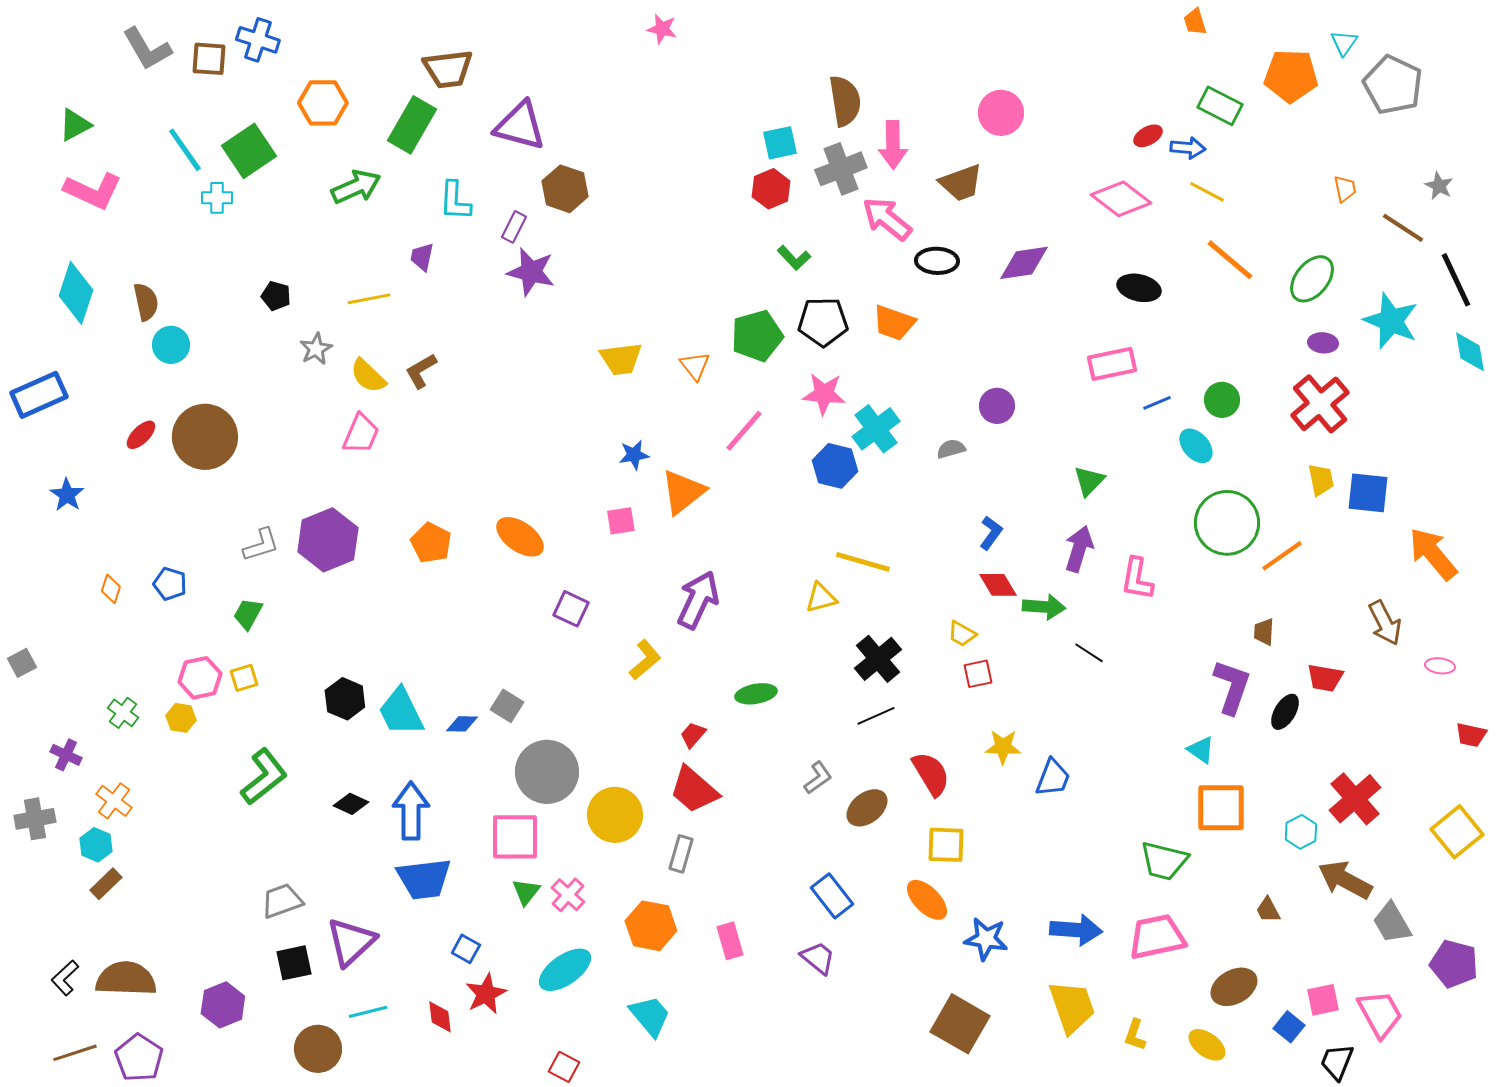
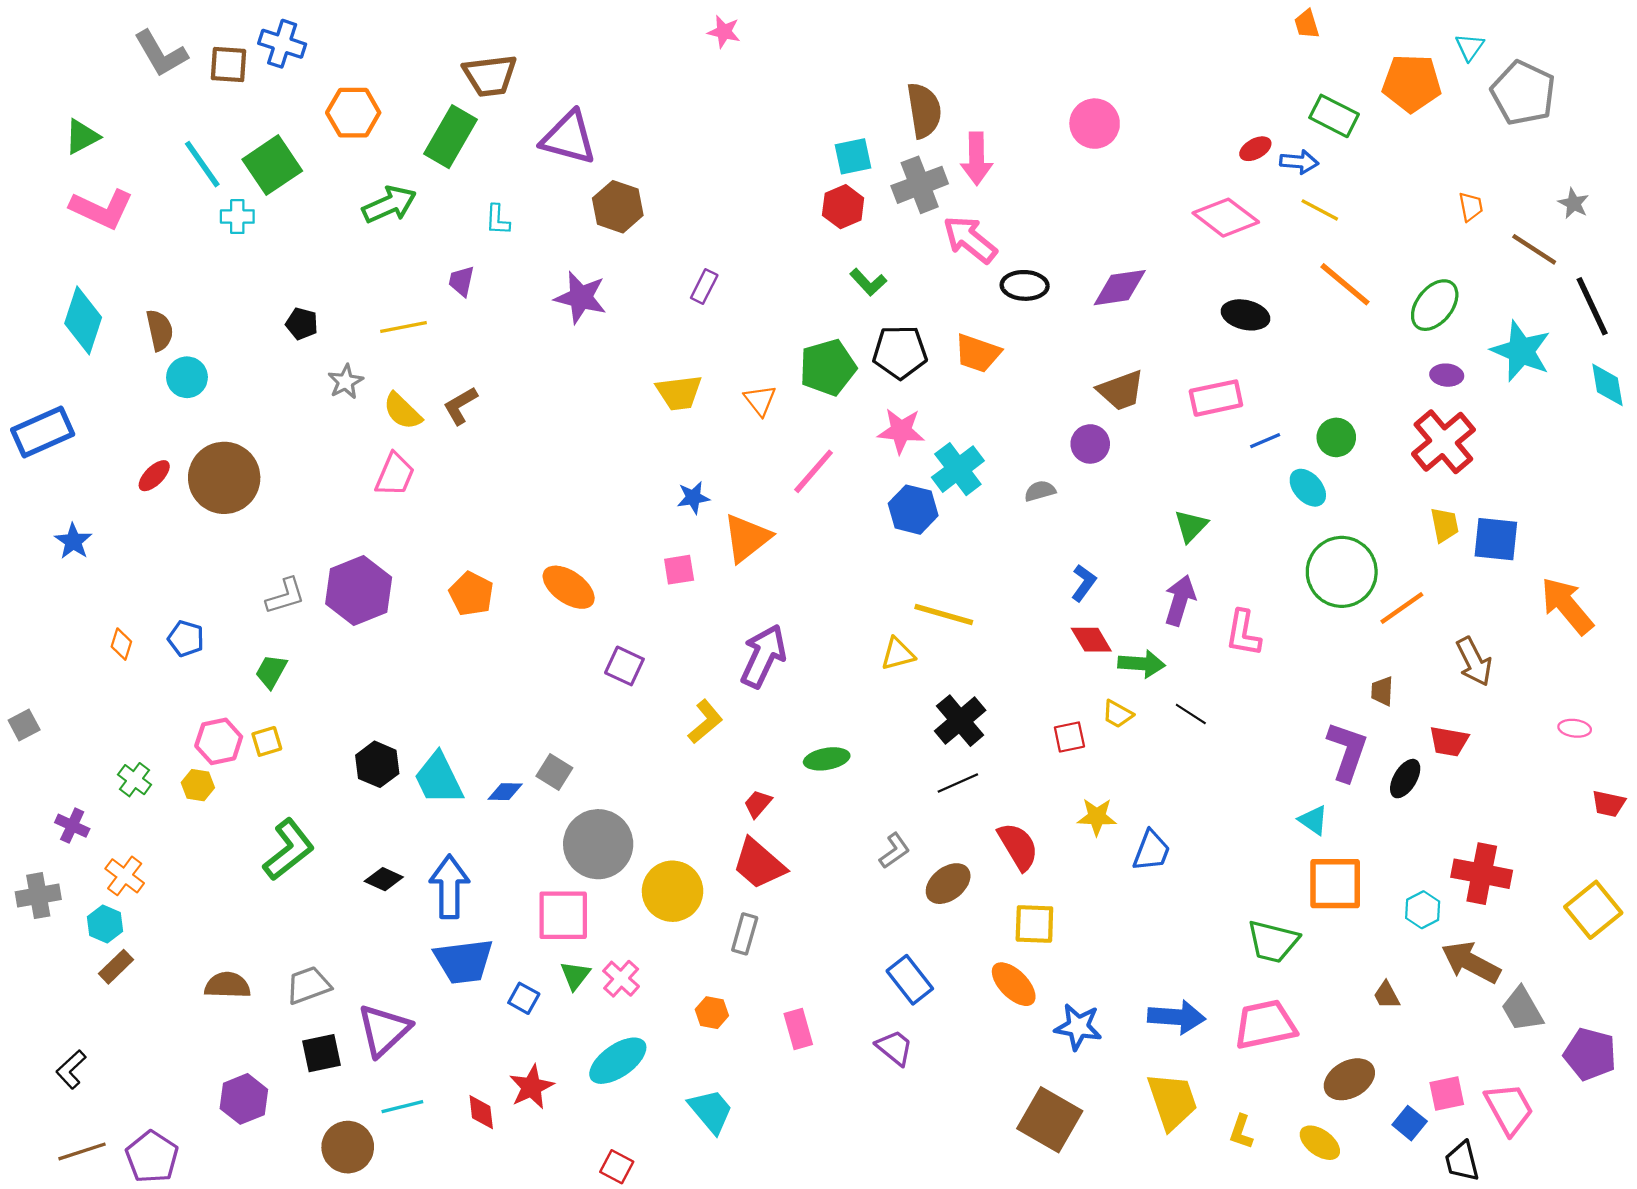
brown trapezoid: (961, 183) -> (1121, 390), moved
cyan L-shape: (455, 201) -> (498, 220), size x0.7
purple rectangle: (514, 227) -> (704, 286), moved
brown arrow: (1385, 623) -> (1474, 662), moved
yellow trapezoid: (962, 634) -> (1118, 714), moved
red cross: (1355, 799) -> (1482, 874), turned -38
orange hexagon: (651, 926) -> (712, 1013), size x0.6
blue square: (466, 949) -> (524, 998), moved
brown semicircle: (126, 979) -> (227, 985), moved, size x0.7
black trapezoid: (1337, 1062) -> (1462, 1161), turned -36

